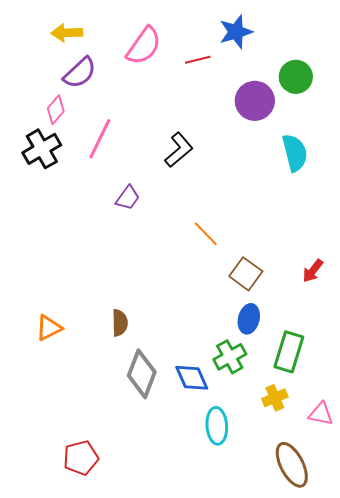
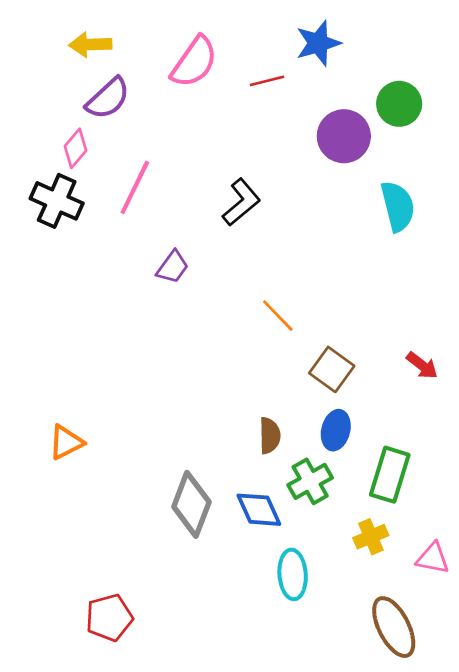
black cross: (42, 149) -> (57, 201), turned -36
red arrow: (313, 271) -> (422, 365), turned -90
brown semicircle: (120, 323) -> (270, 436), moved

